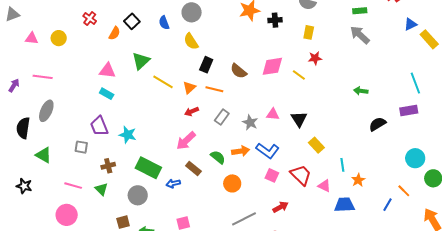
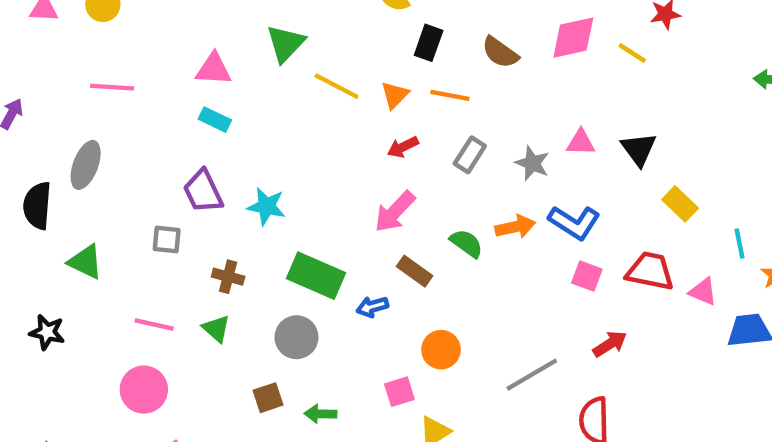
pink line: (43, 77) -> (112, 87), moved
brown cross: (108, 166) -> (228, 277), turned 32
red trapezoid: (301, 175) -> (650, 271), turned -30
orange circle: (232, 183) -> (441, 350), moved

